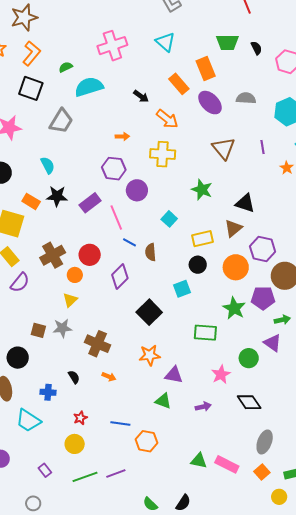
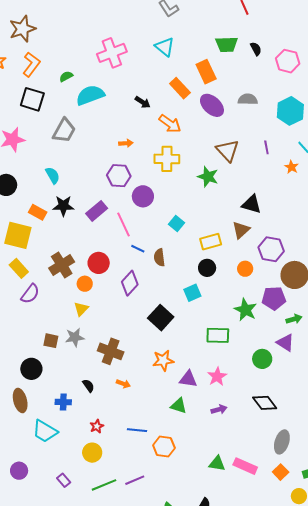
green star: (202, 190) -> (208, 177), moved
orange circle: (236, 267) -> (245, 269), size x0.6
pink star: (221, 374) -> (217, 376), moved

